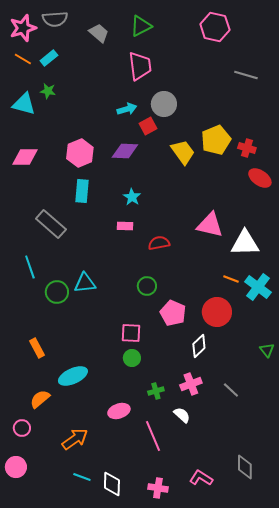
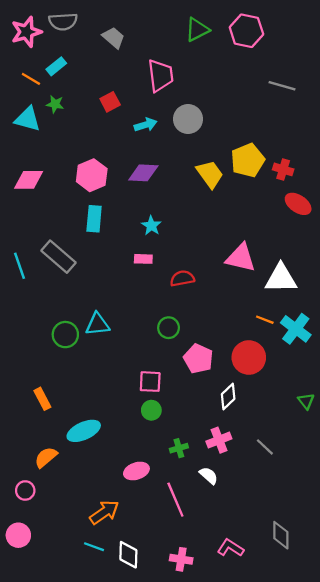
green triangle: (141, 26) -> (197, 30), moved
orange line: (23, 59) -> (31, 79), moved
red square: (148, 126) -> (110, 102), moved
cyan line: (30, 267) -> (19, 266), moved
orange arrow: (75, 439) -> (104, 512), moved

